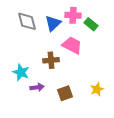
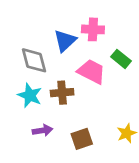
gray diamond: (27, 21) -> (34, 60), moved
green rectangle: (91, 24) -> (121, 59), moved
cyan star: (21, 72) -> (30, 95), moved

